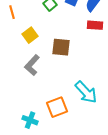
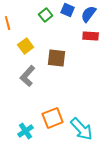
cyan arrow: (86, 92) -> (82, 129), moved
cyan cross: (30, 120) -> (26, 131), turned 35

